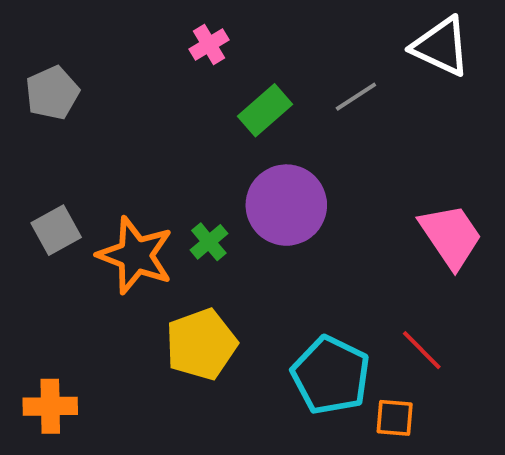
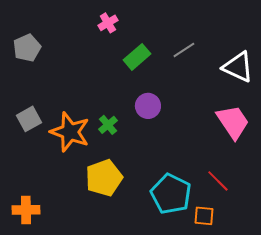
white triangle: (441, 46) -> (238, 67), moved
purple circle: (286, 205) -> (148, 106), size x0.6

